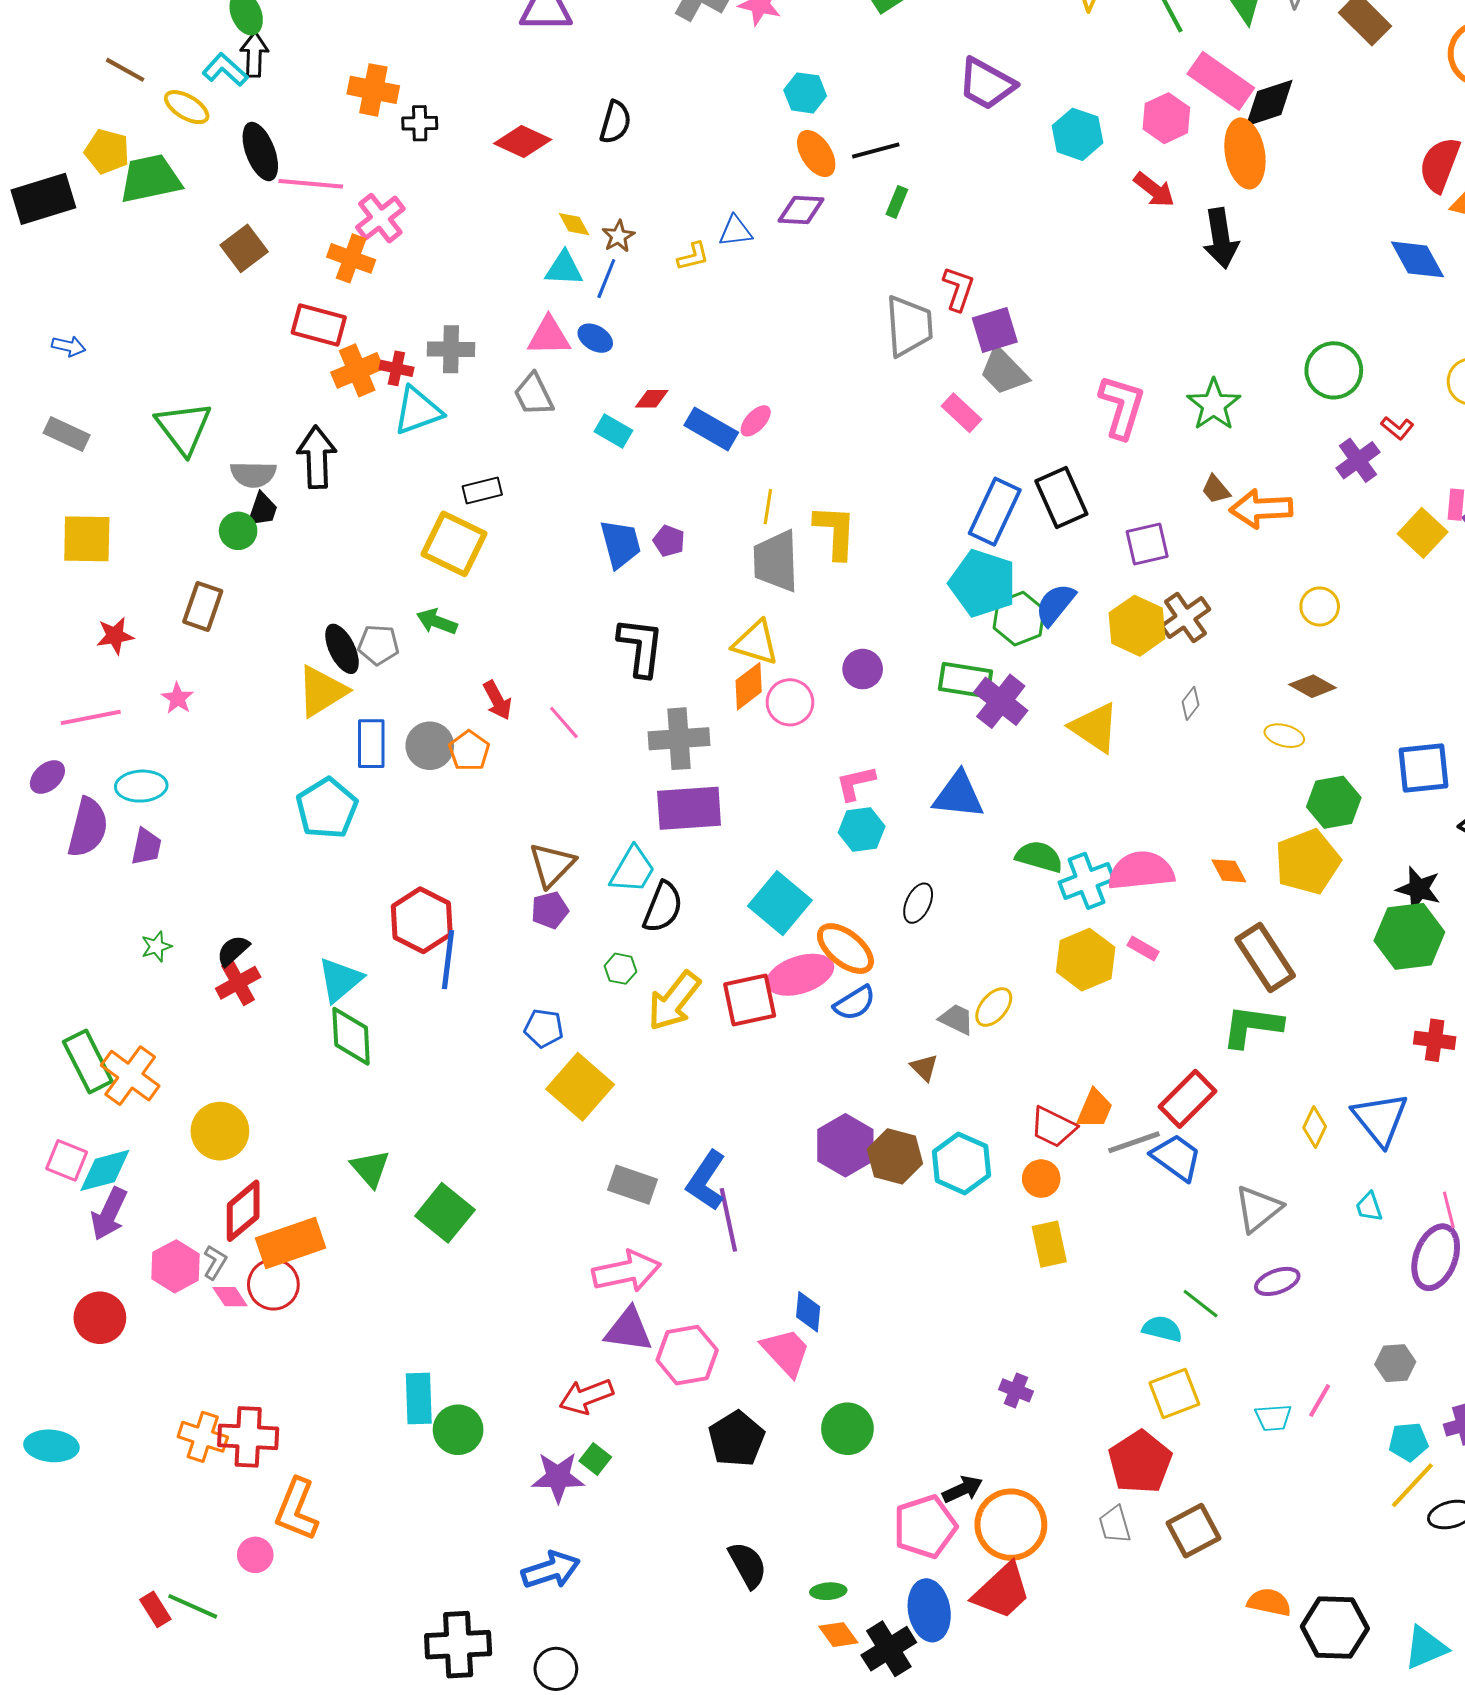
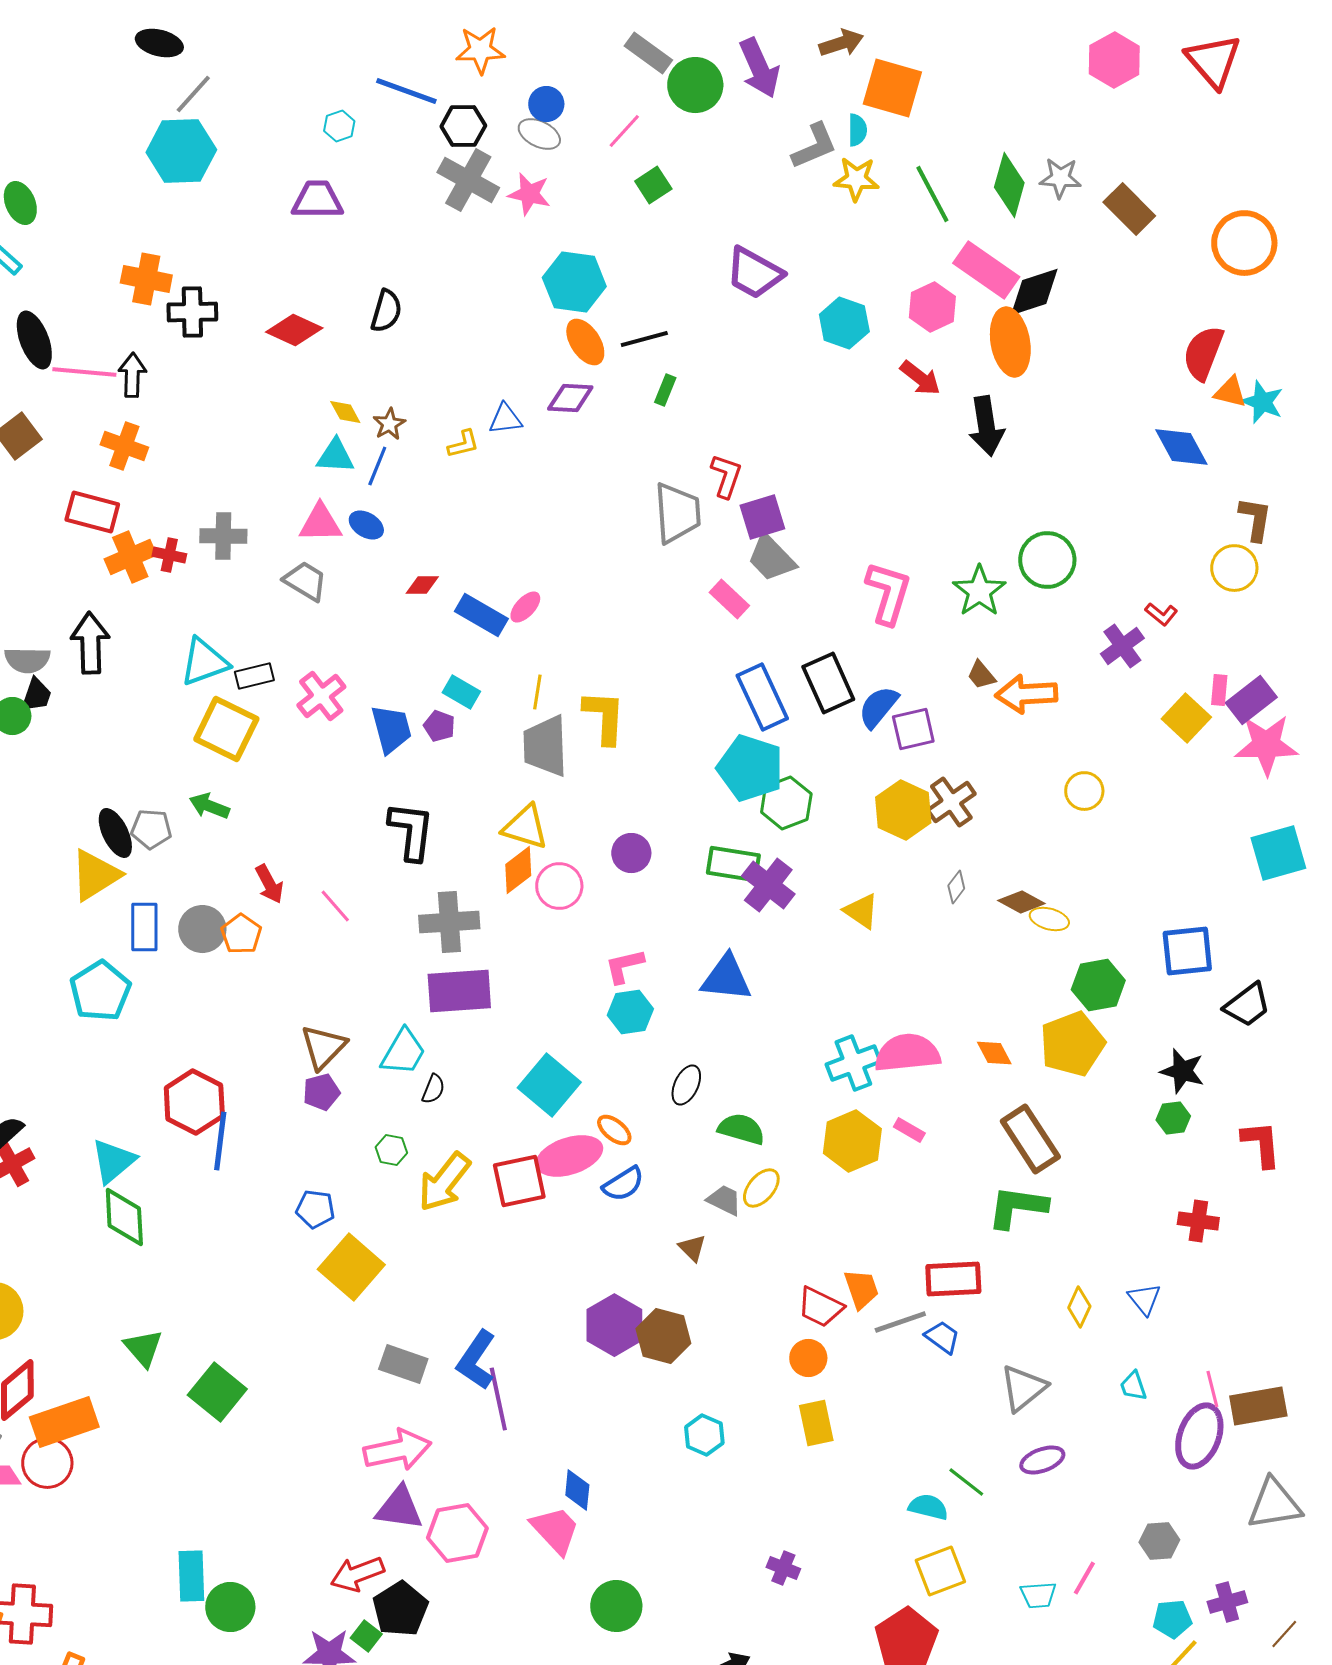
black arrow: (254, 55) -> (132, 375), moved
cyan hexagon: (805, 93) -> (574, 282), size x1.5
black cross: (420, 123) -> (192, 312), size x1.4
pink cross: (380, 218) -> (321, 696), moved
green circle: (1334, 370) -> (1047, 560), moved
gray trapezoid: (534, 395) -> (305, 581), turned 147
cyan triangle: (418, 411) -> (204, 662), moved
cyan rectangle: (613, 431) -> (461, 692), moved
blue rectangle: (995, 512) -> (762, 697), turned -50
blue semicircle: (1055, 604) -> (878, 707), moved
brown diamond: (1313, 686) -> (1021, 902), moved
yellow triangle: (1095, 728) -> (861, 911), size x0.7
green semicircle: (1039, 857) -> (741, 1129), moved
black semicircle: (663, 907) -> (433, 1089), size x0.6
green hexagon: (1409, 936) -> (1173, 1118), size x0.5
orange ellipse: (845, 949) -> (614, 1130), size x0.6
red rectangle: (1187, 1099) -> (953, 1279), turned 42
orange trapezoid: (1095, 1109) -> (861, 1289), turned -42
blue triangle: (1380, 1119) -> (1144, 1299), size x0.6
blue trapezoid: (1176, 1157) -> (942, 1337), size x0.7
cyan hexagon: (961, 1163) -> (704, 1435), moved, size x0.7
black pentagon: (736, 1439) -> (400, 1609), moved

